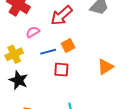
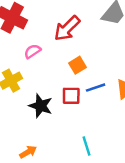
blue line: (48, 52) -> (96, 88), moved
black star: (19, 80) -> (41, 106), moved

